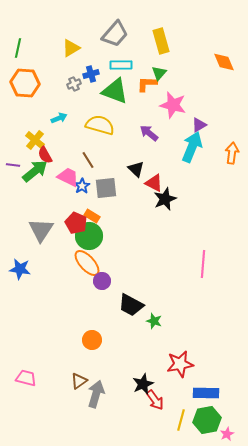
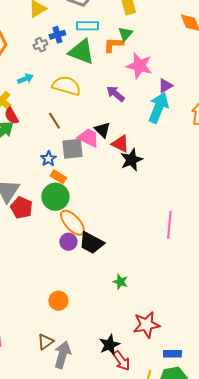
pink trapezoid: (68, 177) -> (88, 138), moved
blue star: (82, 186) -> (48, 159), moved
red pentagon: (76, 223) -> (21, 208), moved
orange ellipse: (87, 263) -> (72, 223), moved
black trapezoid: (131, 305) -> (91, 243), moved
blue rectangle: (206, 393) -> (172, 354), size x0.7

